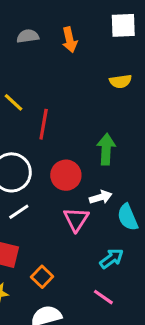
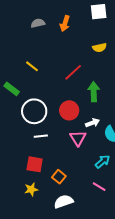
orange arrow: (70, 40) -> (65, 23), turned 35
red line: (44, 124) -> (73, 72), moved, turned 42
white line: (19, 212) -> (41, 136), turned 32

